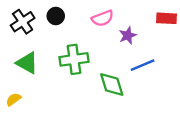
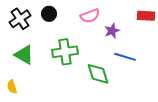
blue line: (143, 65) -> (125, 57), turned 40
yellow semicircle: (13, 99) -> (12, 87), turned -72

